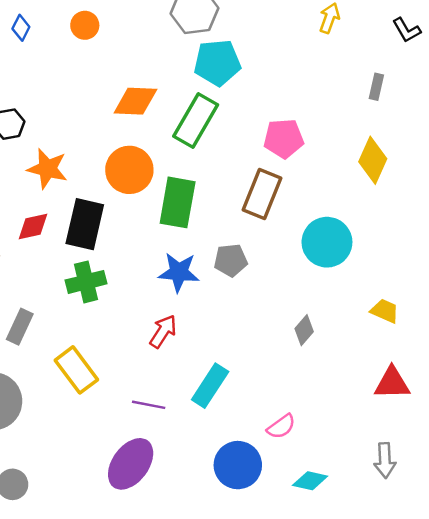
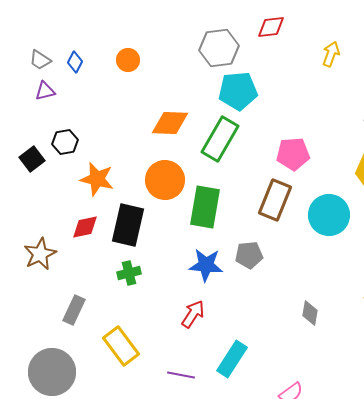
cyan circle: (327, 242) -> (329, 215), moved
green cross: (86, 282) -> (129, 273), size x0.7
gray diamond: (304, 330) -> (310, 313), turned -30

